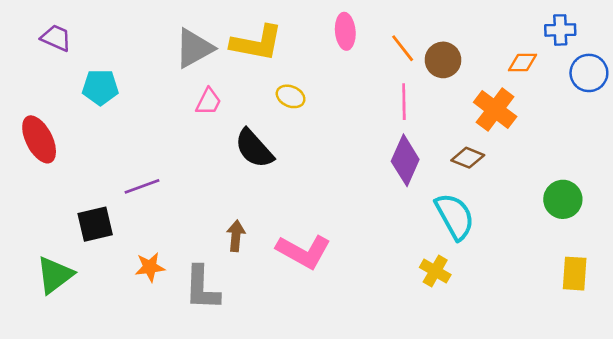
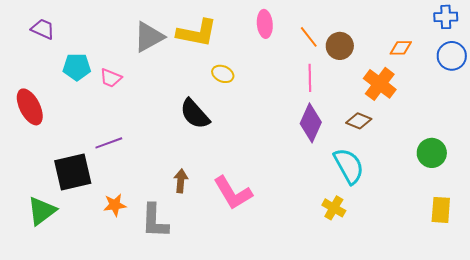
blue cross: (560, 30) -> (446, 17), moved
pink trapezoid: (208, 102) -> (111, 78), moved, turned 85
black square: (95, 224) -> (73, 172), size x1.4
pink L-shape: (304, 251) -> (233, 193), turned 30

